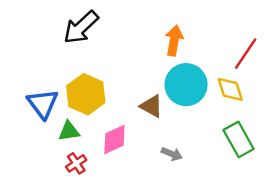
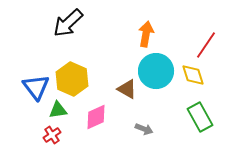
red cross: (76, 163) -> (52, 135), moved

